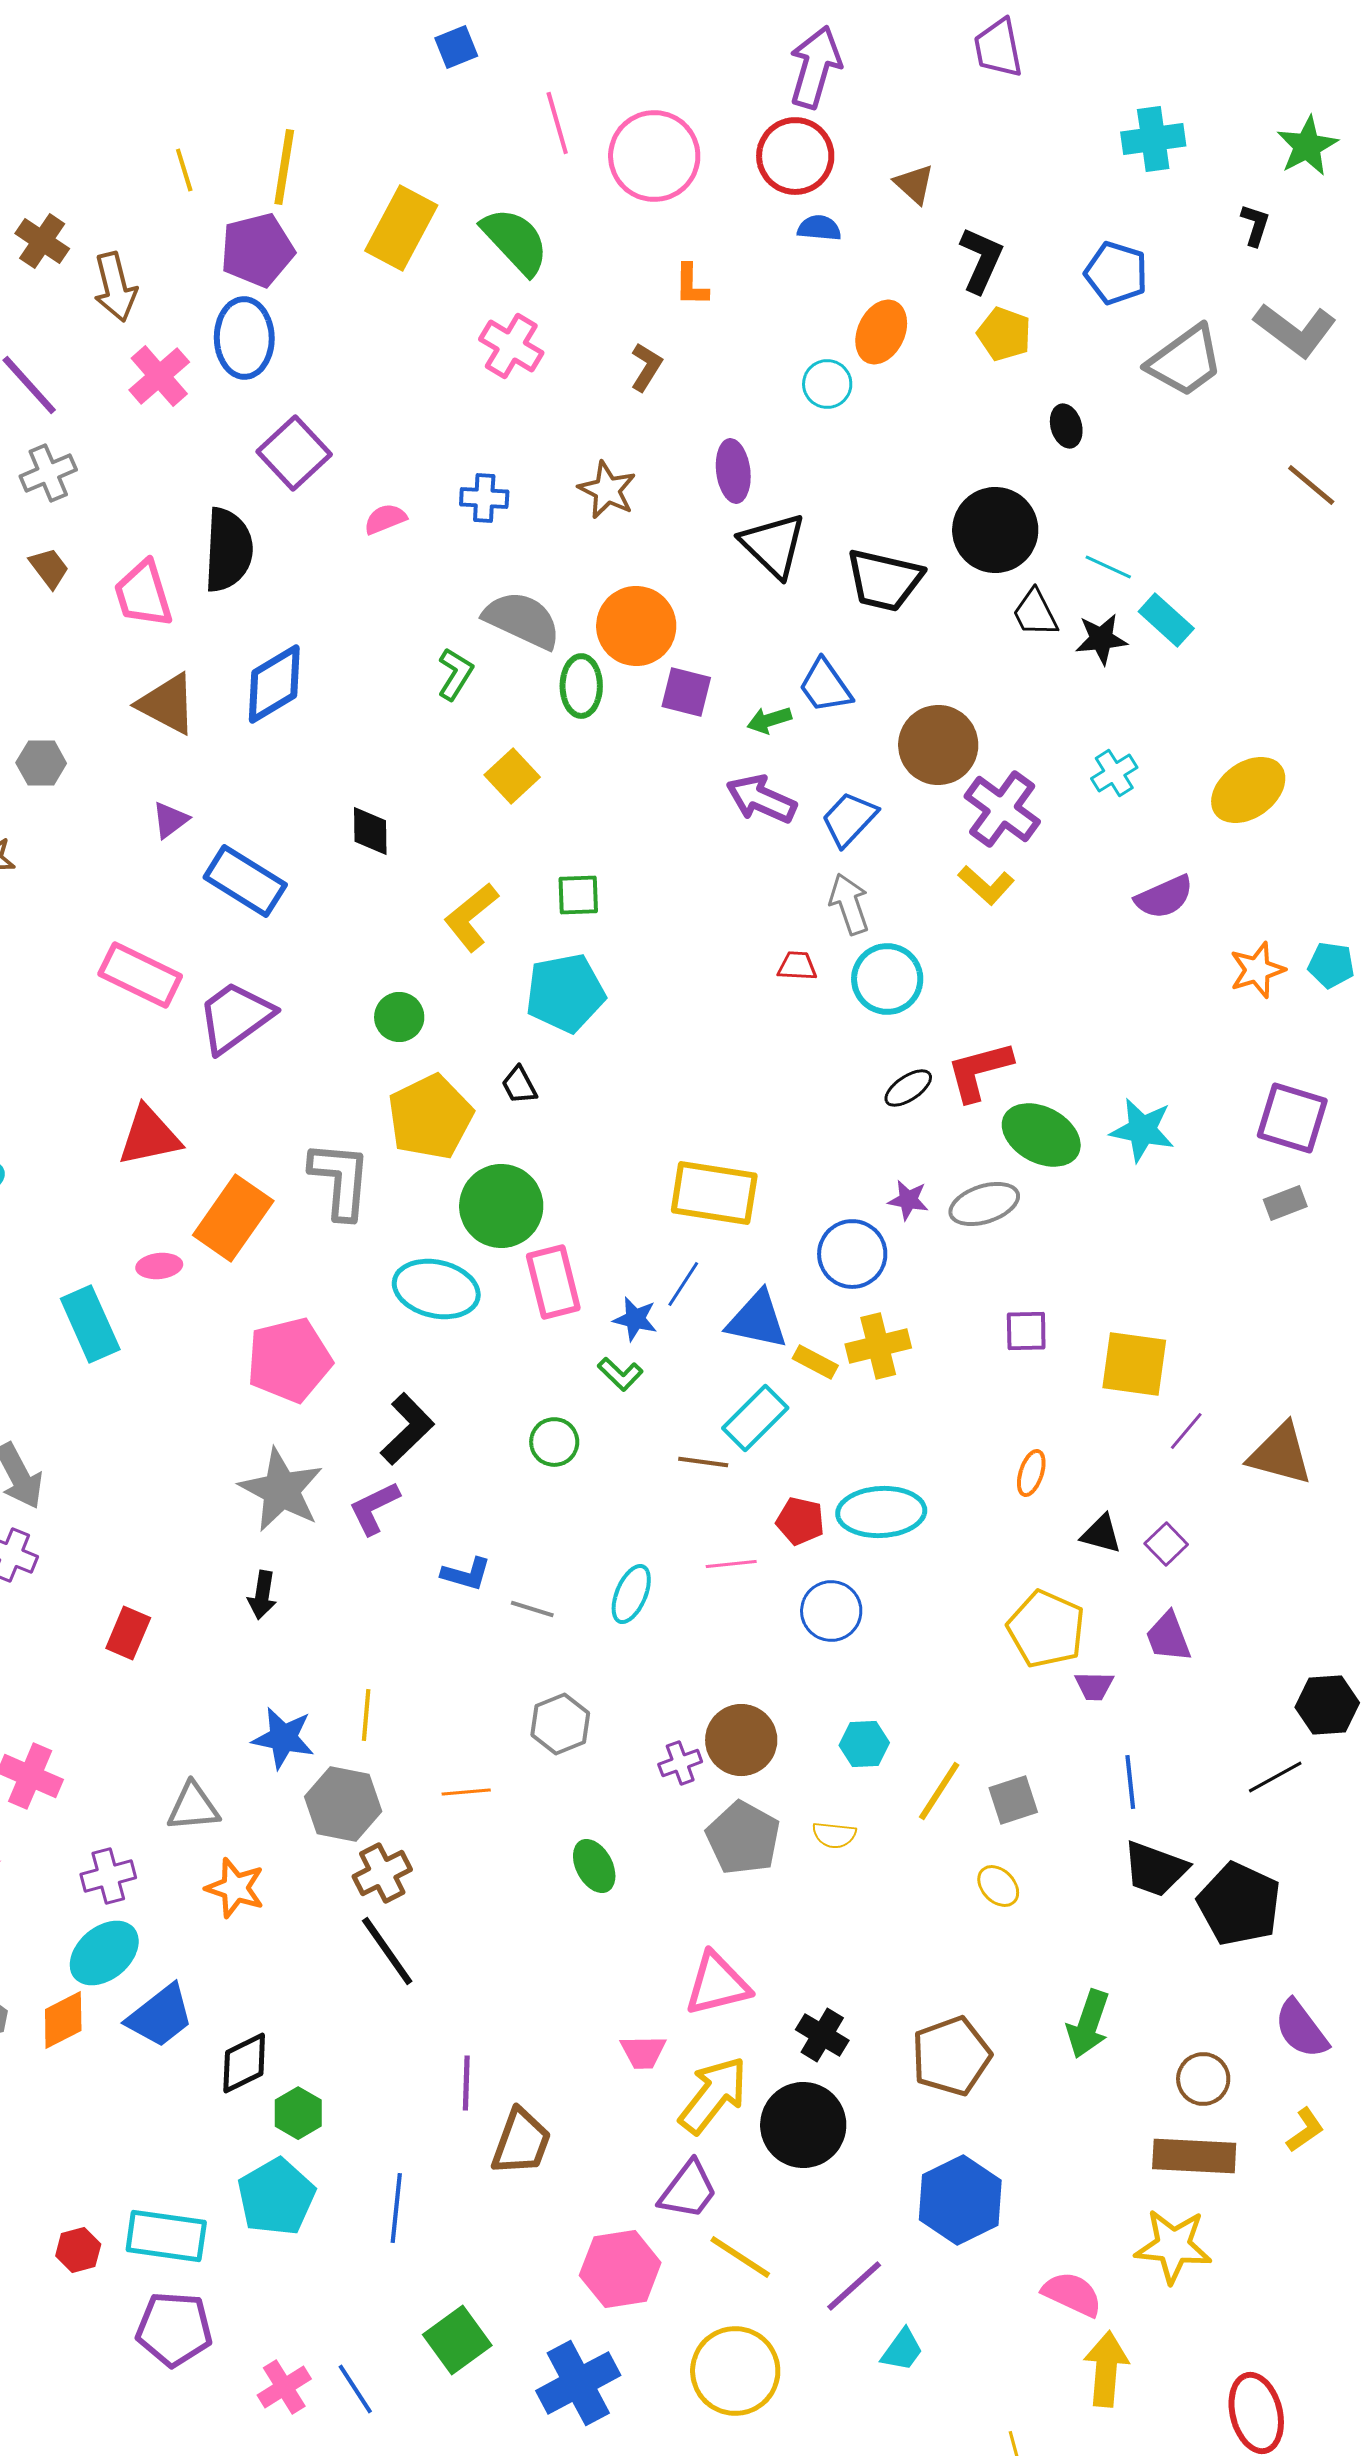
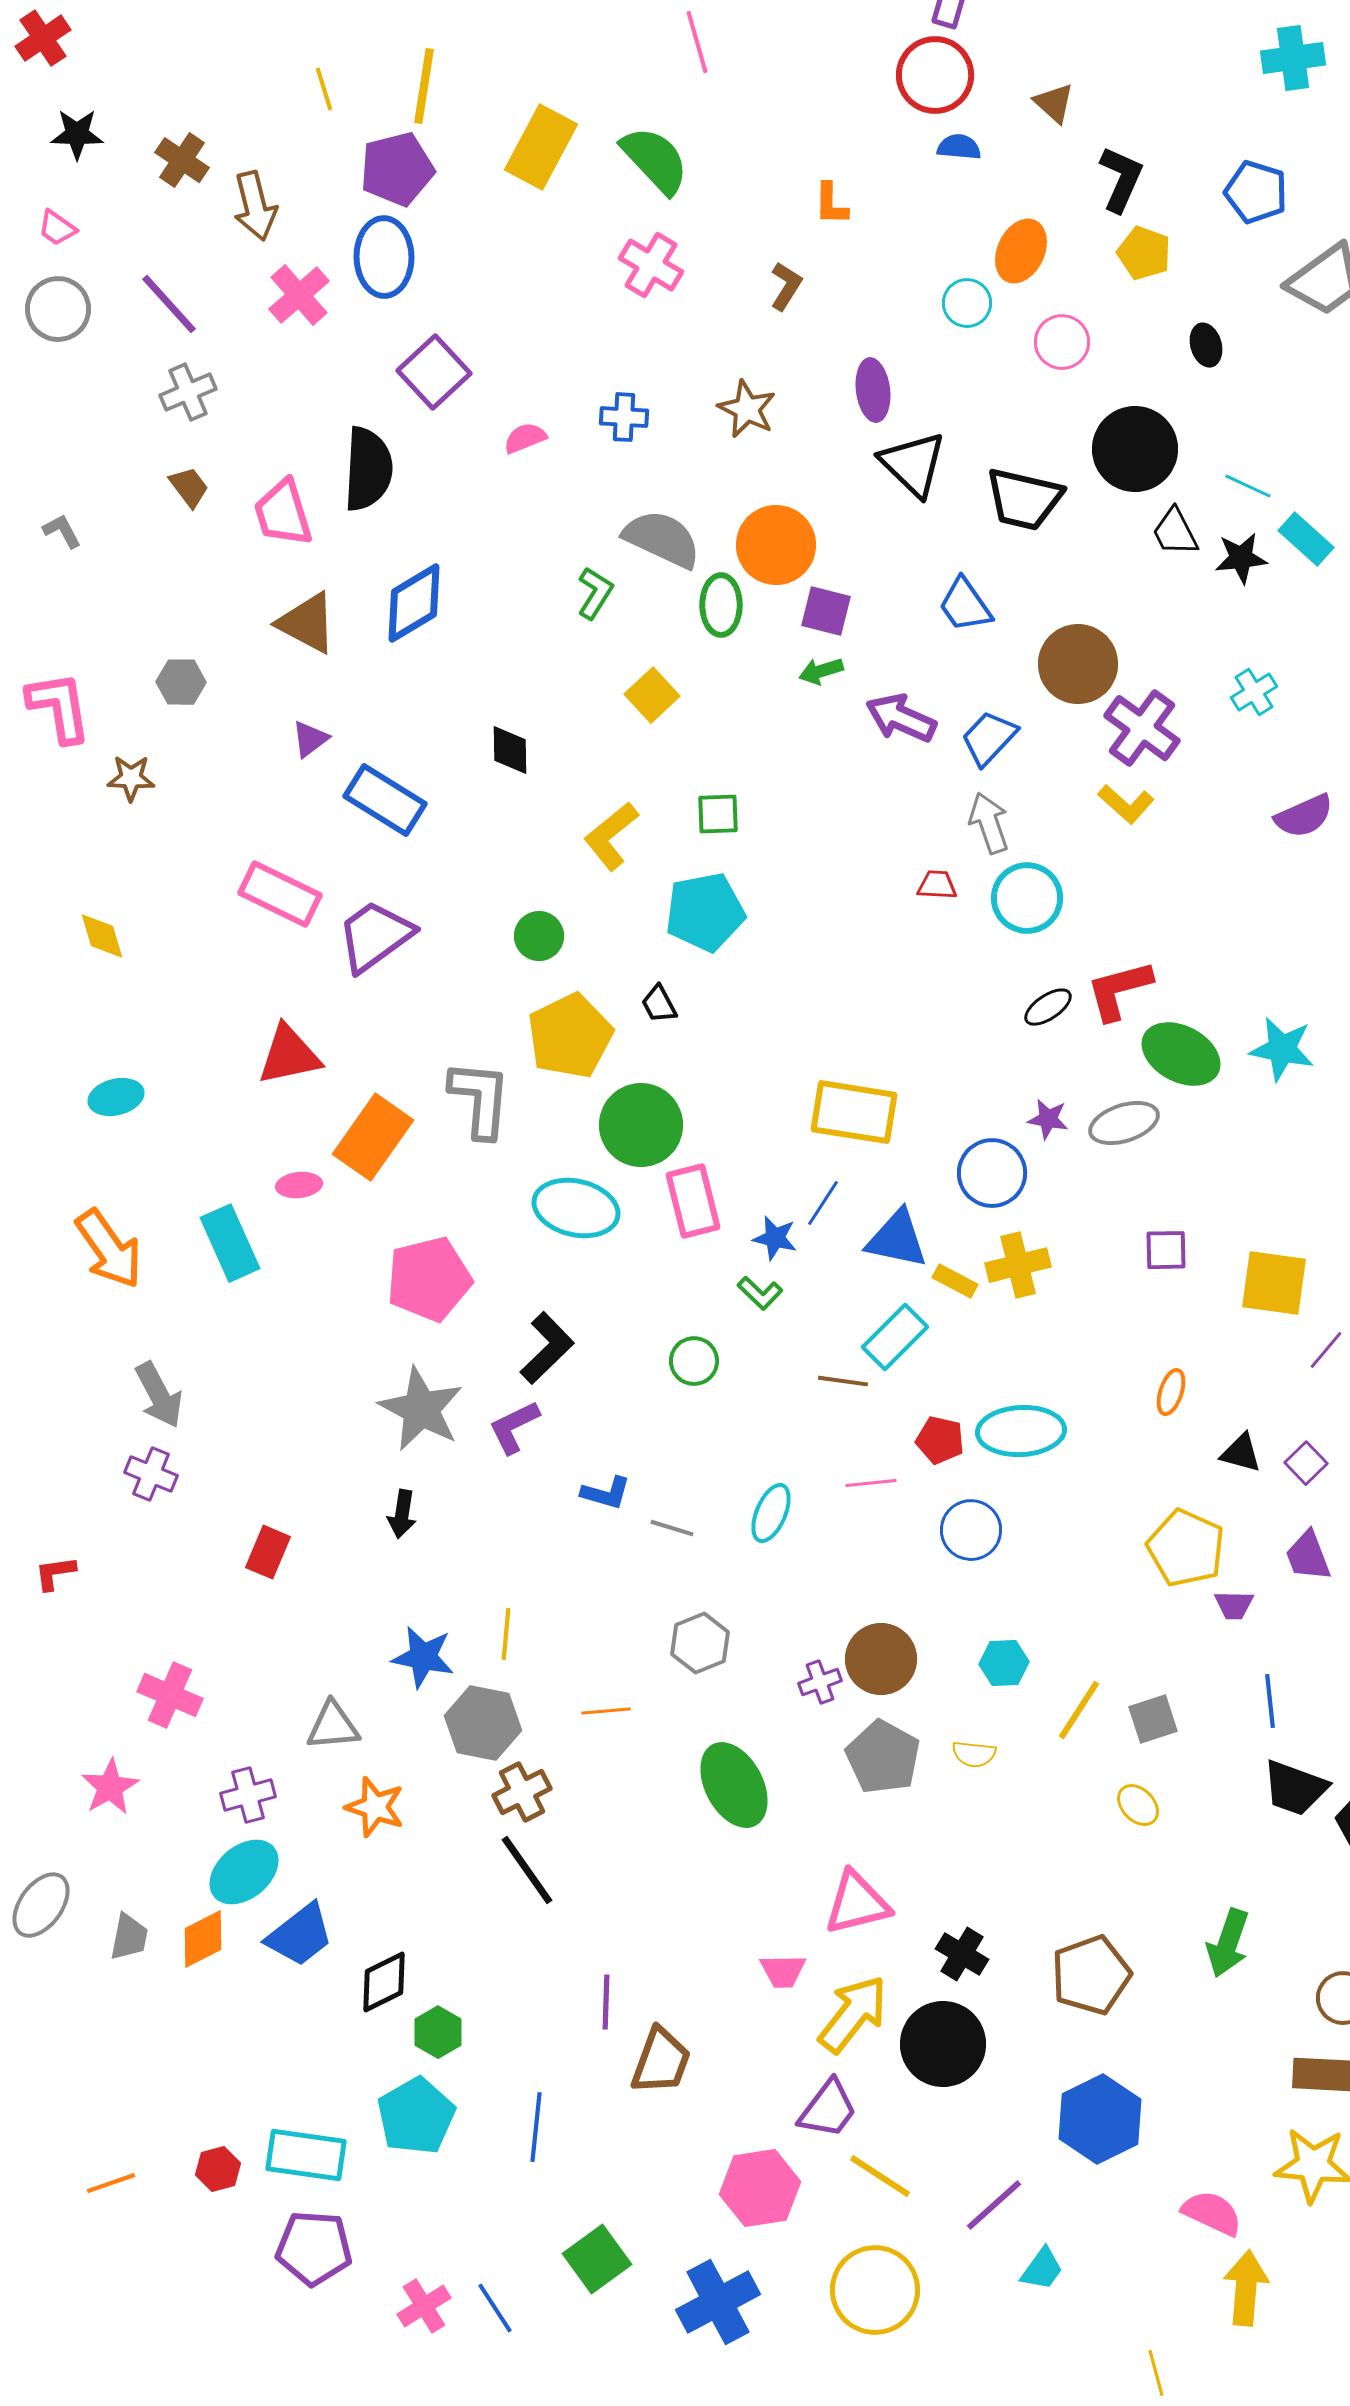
pink circle: (654, 156) -> (1062, 342), moved, size x0.6
green arrow: (769, 720) -> (821, 671), moved
green ellipse: (594, 1866) -> (734, 1785), size x1.6

